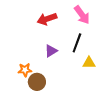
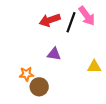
black line: (77, 43) -> (71, 22), moved
purple triangle: (51, 51) -> (54, 54), turned 40

